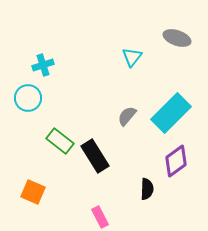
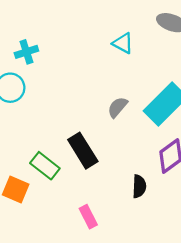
cyan triangle: (132, 57) -> (123, 43), turned -40
green rectangle: (60, 141) -> (45, 166), moved

